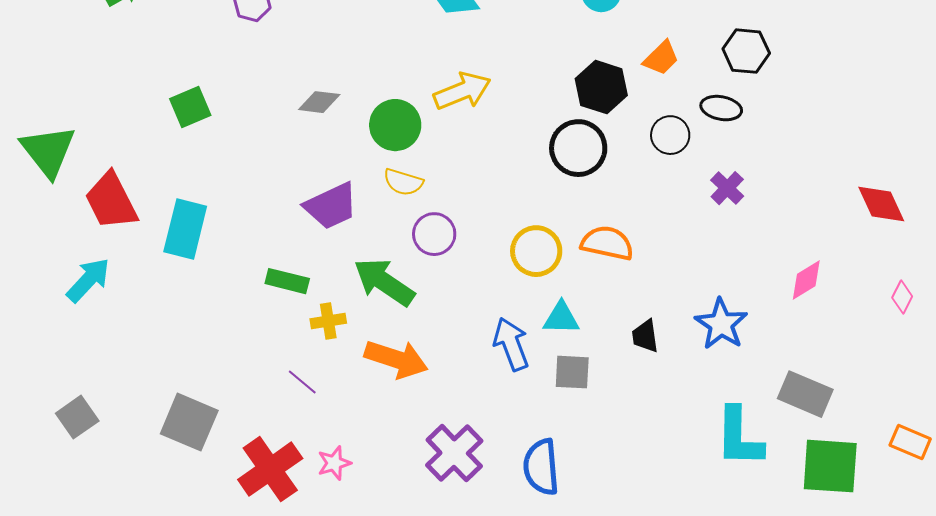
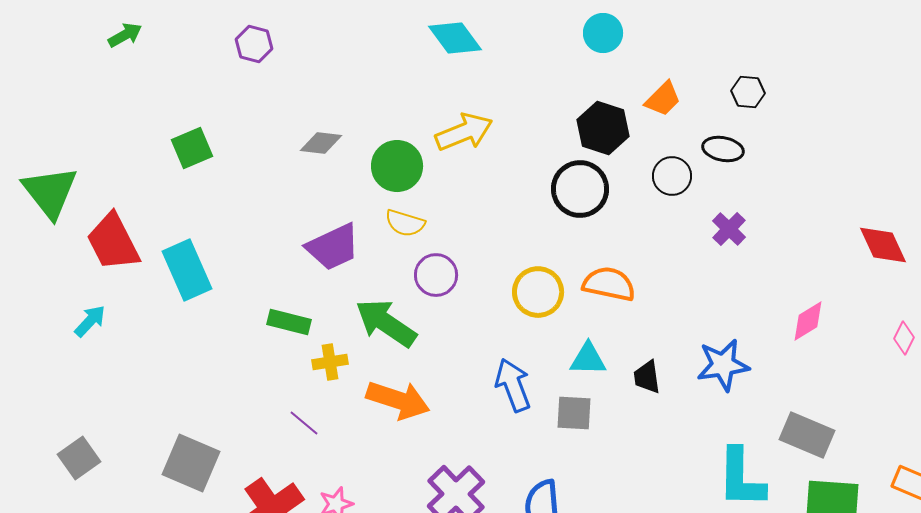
black hexagon: (746, 51) -> (748, 92), size x0.7
cyan rectangle: (185, 229) -> (187, 270), turned -38
cyan arrow: (88, 280) -> (90, 321), size x0.7
cyan triangle: (561, 318) -> (588, 359), moved
blue star: (721, 324) -> (723, 365), turned 30

